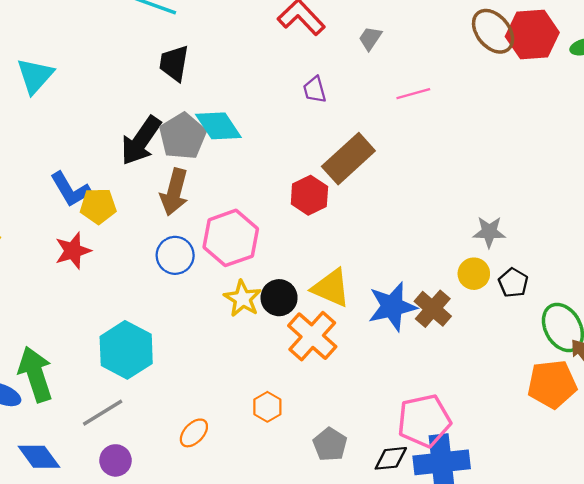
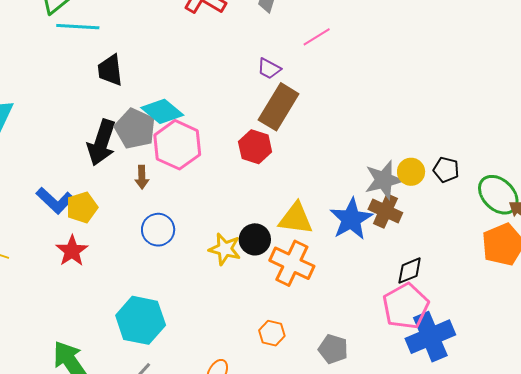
purple trapezoid: (315, 90) -> (269, 69), moved, turned -30
brown arrow: (174, 192) -> (142, 177), size x0.6
gray star: (489, 232) -> (384, 180), moved, size x1.4
pink hexagon: (231, 238) -> (177, 145), moved
black diamond: (391, 458) -> (410, 271), moved

